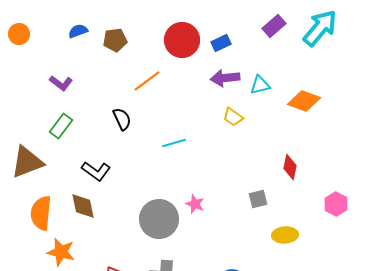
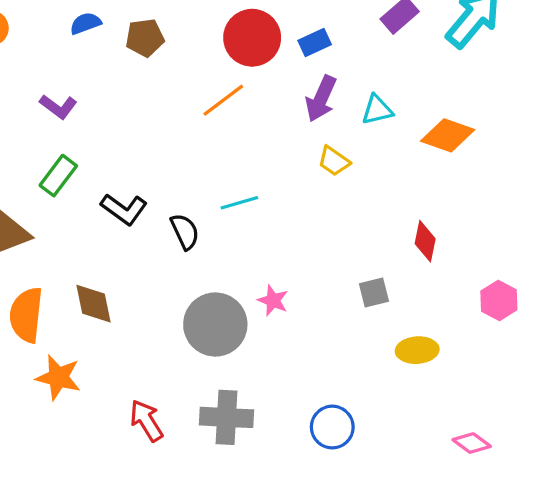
purple arrow: (225, 78) -> (321, 99), turned -60
orange line: (147, 81) -> (223, 100), moved
black semicircle: (122, 119) -> (185, 232), moved
black L-shape: (96, 171) -> (124, 209), moved

